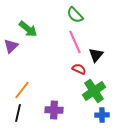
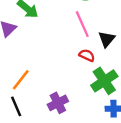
purple cross: (54, 110) -> (58, 103), turned -30
black line: (18, 113) -> (16, 106), turned -36

